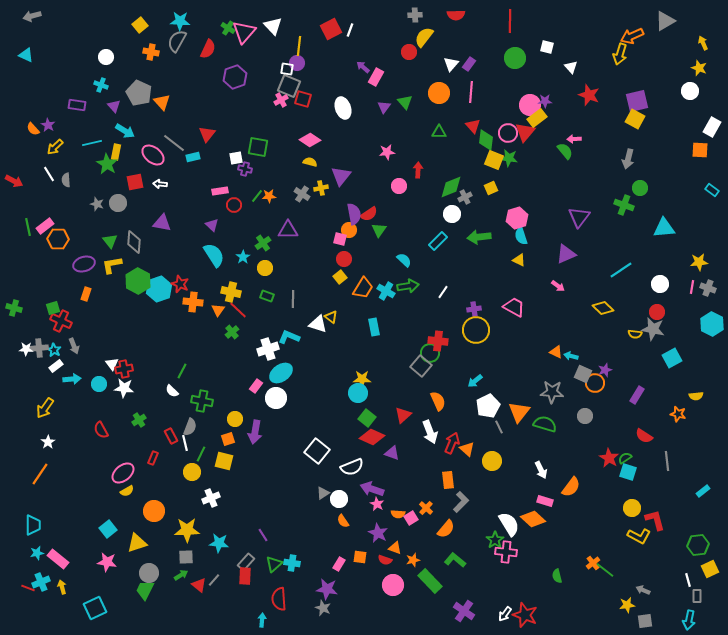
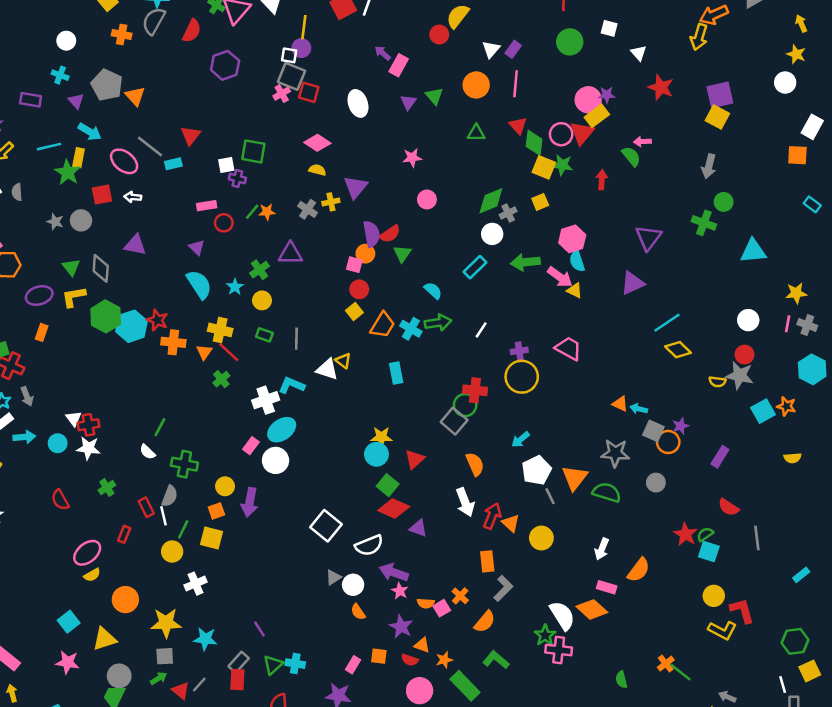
red arrow: (418, 170) -> (602, 180), moved
cyan line: (621, 270) -> (667, 323), moved
pink arrow: (558, 286) -> (560, 277), moved, size x1.5
orange star: (678, 414) -> (786, 406), moved
red triangle: (403, 415) -> (415, 459), moved
white arrow: (541, 470) -> (602, 549), turned 48

